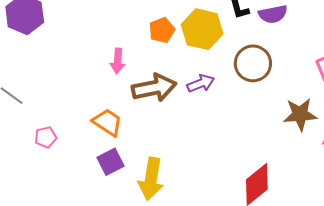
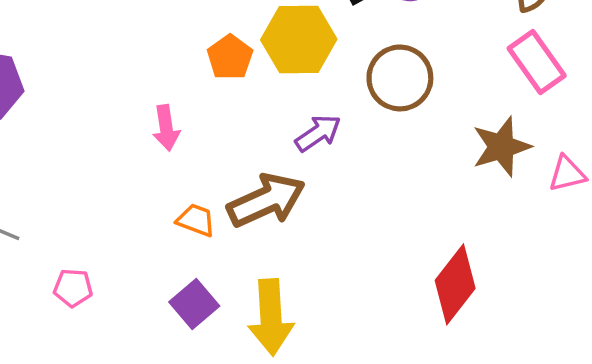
brown arrow: (154, 88) -> (266, 200), moved
orange trapezoid: (107, 122) -> (196, 220), moved, size x0.7
pink pentagon: (46, 137) -> (73, 288), turned 30

